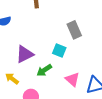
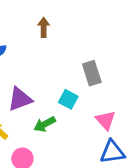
pink triangle: (72, 79) -> (106, 120), moved

